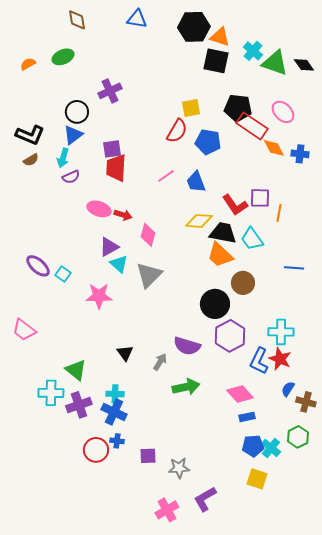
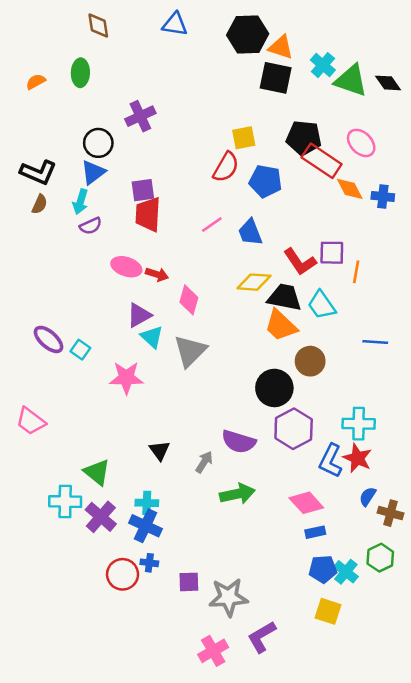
green ellipse: (63, 57) -> (80, 73), turned -65
brown semicircle: (31, 160) -> (40, 204), turned -35
purple cross: (79, 405) -> (101, 517), turned -30
gray star: (179, 468) -> (228, 597), size x1.4

